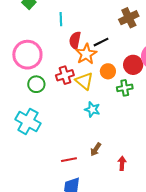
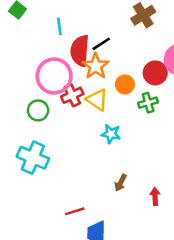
red semicircle: (75, 40) -> (80, 51), size x1.4
black line: (101, 42) -> (101, 44), moved
pink circle: (27, 55) -> (54, 76), moved
red line: (69, 160) -> (75, 211), moved

